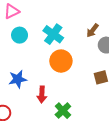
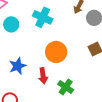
orange circle: (61, 61) -> (56, 52), moved

